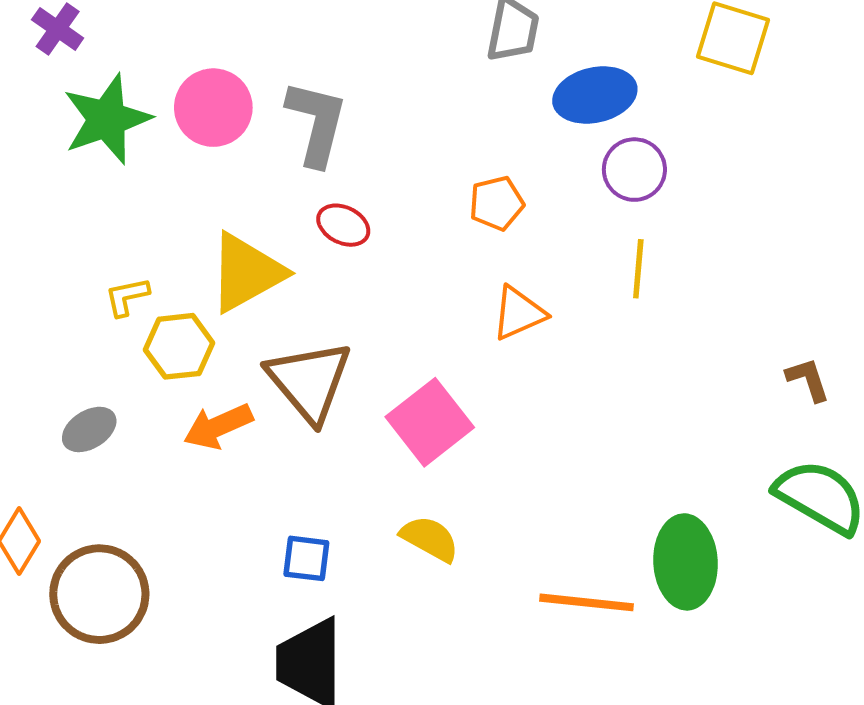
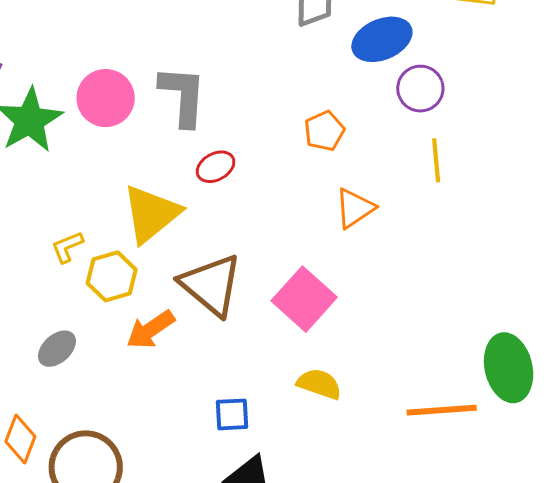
red ellipse: (343, 225) -> (216, 167), turned -45

